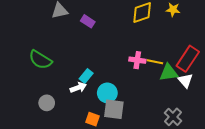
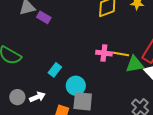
purple rectangle: (88, 21) -> (44, 17), moved
white arrow: (78, 88) -> (37, 97), moved

